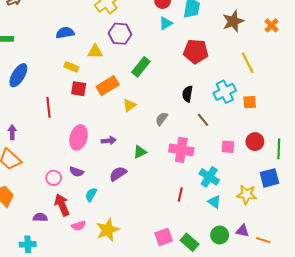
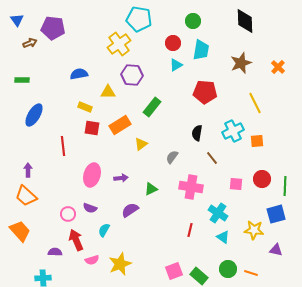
purple triangle: (242, 231) -> (276, 250), moved
orange line: (263, 240) -> (251, 273), moved

